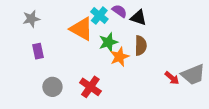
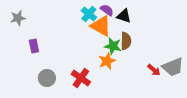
gray star: (31, 19) -> (18, 18), moved
orange triangle: (82, 29) -> (101, 26), moved
green star: (108, 42) -> (113, 46), moved, turned 30
orange star: (119, 57) -> (107, 61), moved

